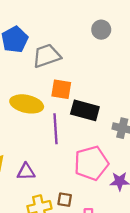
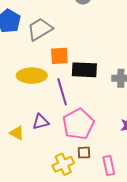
pink pentagon: (91, 163) -> (78, 124), moved
purple triangle: (26, 172) -> (41, 122), moved

